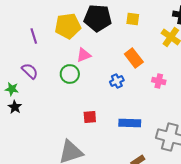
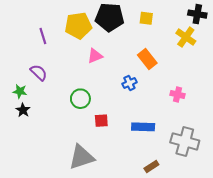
green circle: (70, 74) -> (80, 99), moved
pink cross: (159, 81) -> (177, 94), moved

